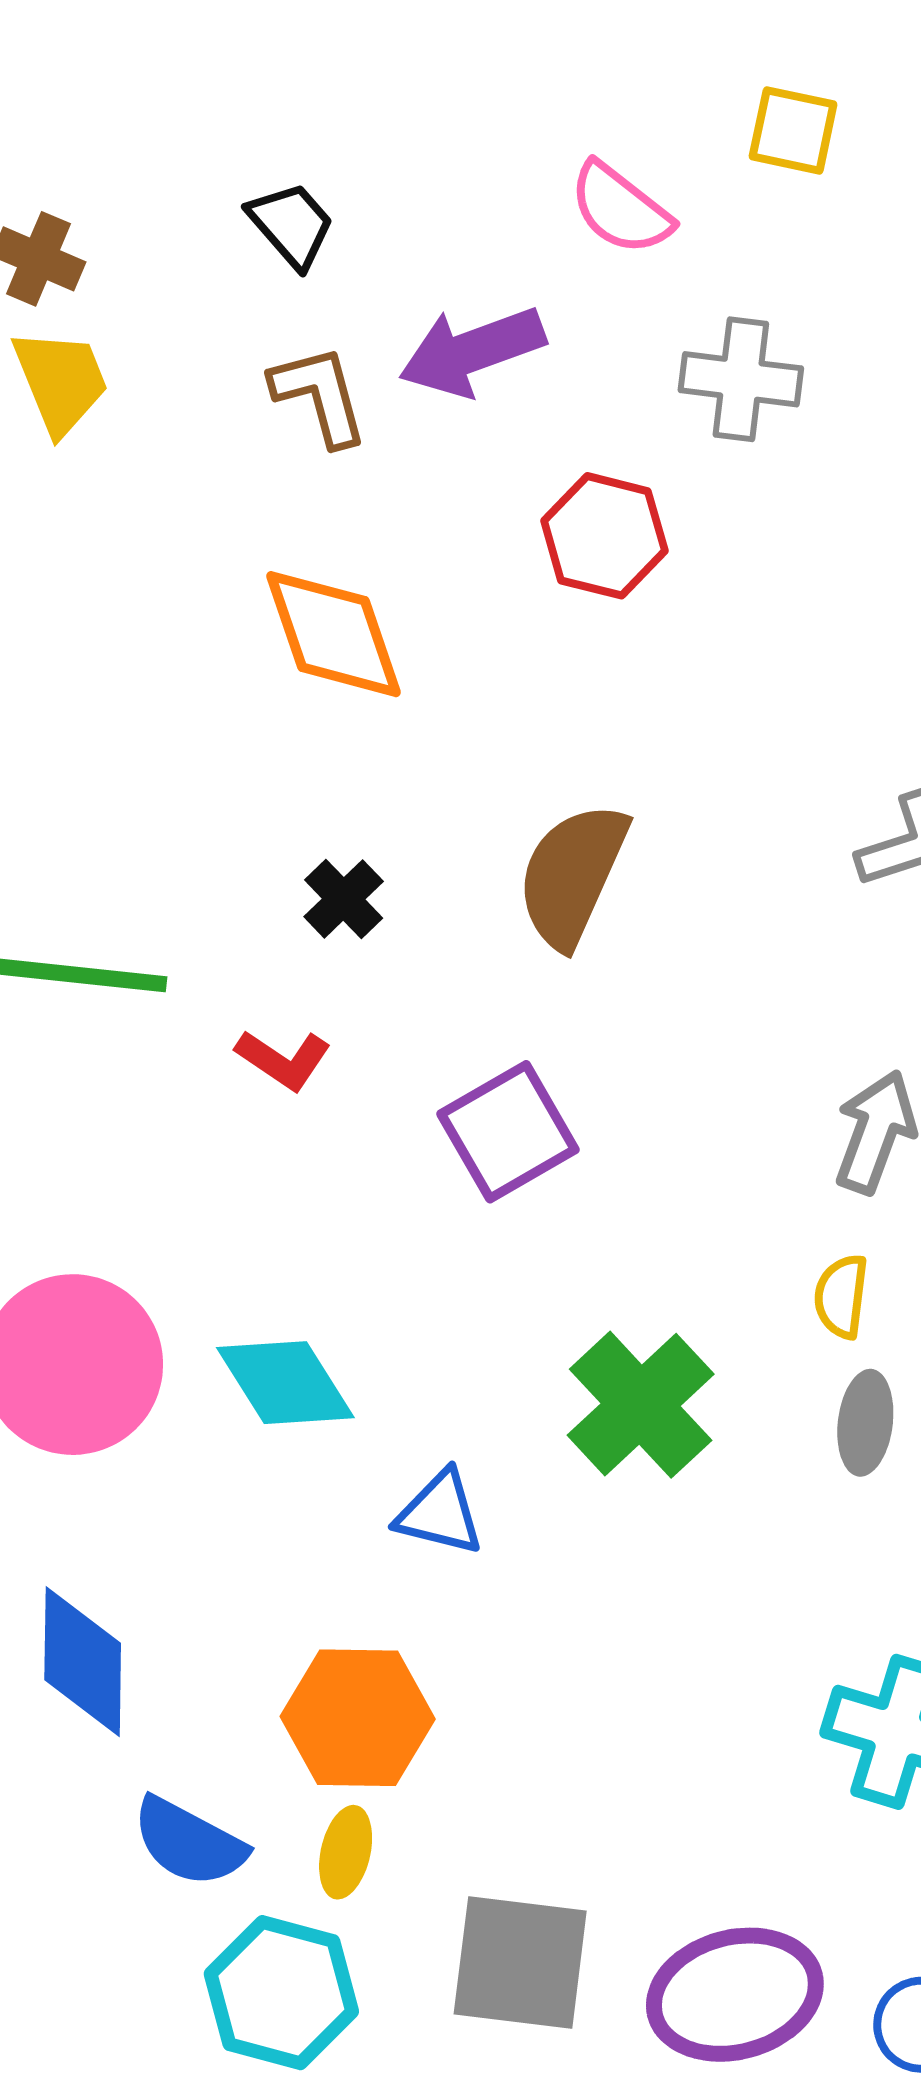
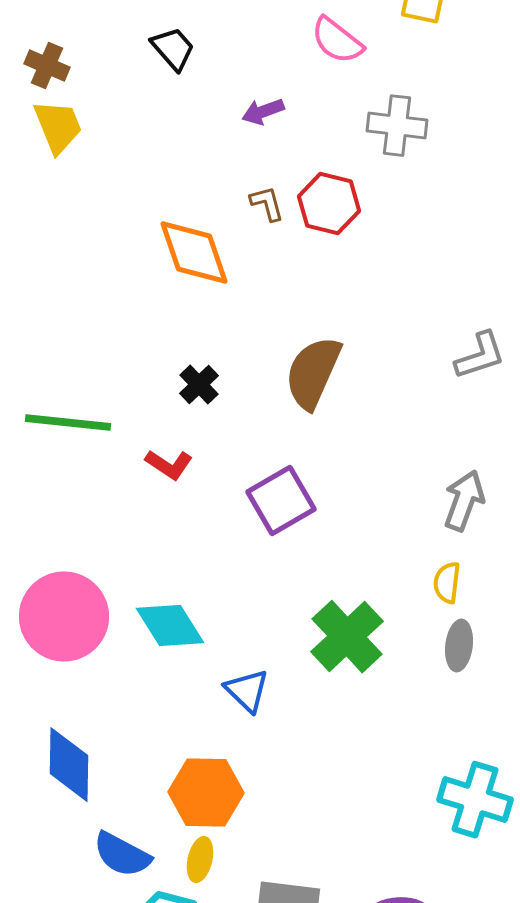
purple arrow: (472, 351) -> (263, 112), size x0.6
brown L-shape: (319, 395) -> (267, 204), moved, size x0.7
blue triangle: (440, 1513) -> (247, 691), turned 30

